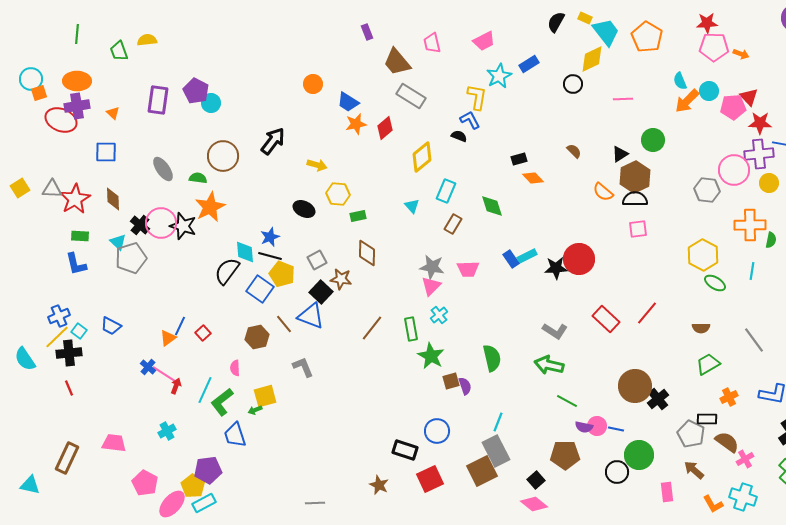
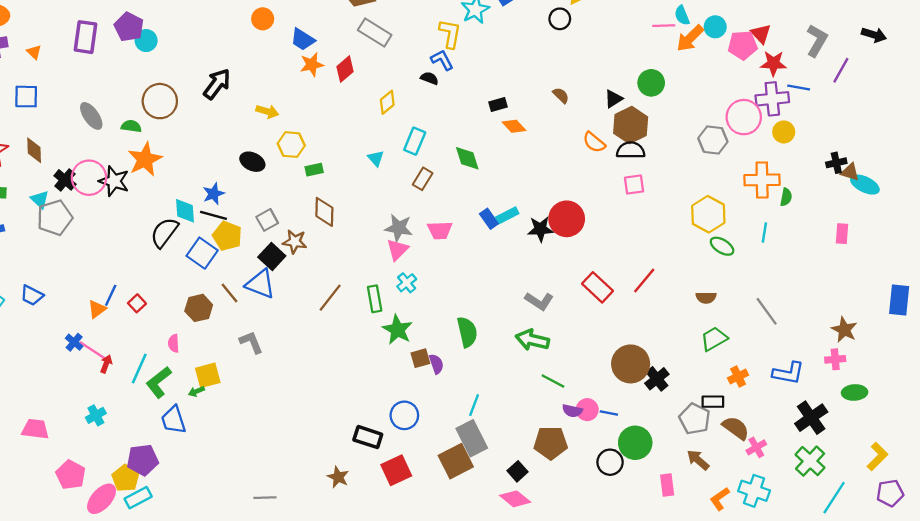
pink line: (623, 99) -> (664, 26), moved
yellow diamond: (422, 157) -> (387, 102), size x0.7
orange L-shape: (713, 504) -> (720, 499), turned 85

